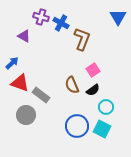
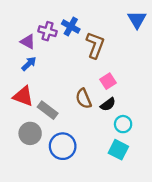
purple cross: (41, 17) -> (48, 31), moved
blue arrow: (12, 63) -> (29, 64), moved
blue circle: (77, 126) -> (63, 146), moved

